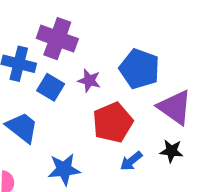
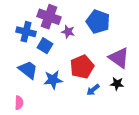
blue pentagon: (140, 69) -> (98, 22), moved
purple star: (89, 81) -> (68, 32), moved
blue star: (64, 169) -> (53, 80), moved

